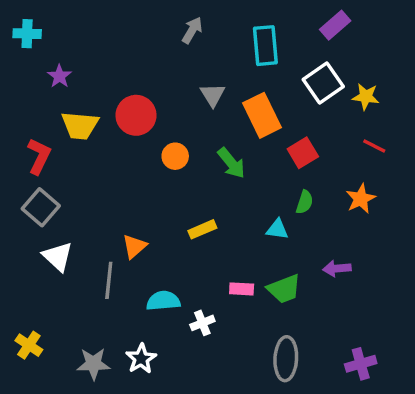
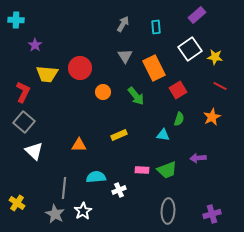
gray arrow: (192, 30) -> (123, 24), moved
cyan rectangle: (265, 46) -> (156, 27), size x0.6
orange triangle: (134, 246) -> (79, 145), turned 42
gray line: (109, 280) -> (64, 188), moved
gray star: (93, 364) -> (55, 214), turned 30

